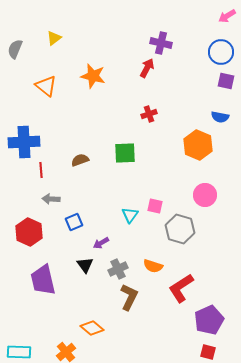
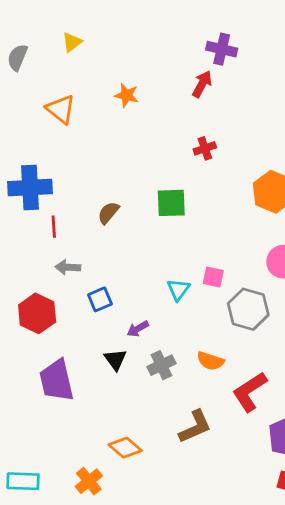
orange star: (93, 76) -> (127, 95), size x0.7
brown semicircle: (80, 160) -> (108, 213), turned -30
brown L-shape: (129, 297) -> (195, 427), moved, turned 40

